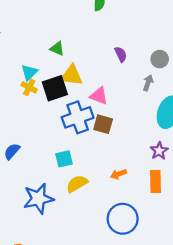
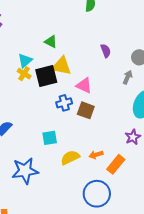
blue cross: (78, 117) -> (64, 103), size x0.6
orange rectangle: (155, 181) -> (116, 164), moved, turned 36
yellow semicircle: (77, 184) -> (70, 158), moved

